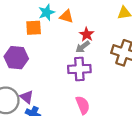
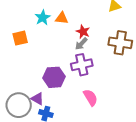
orange square: (34, 28) -> (20, 38), moved
purple hexagon: (16, 58) -> (54, 77), moved

